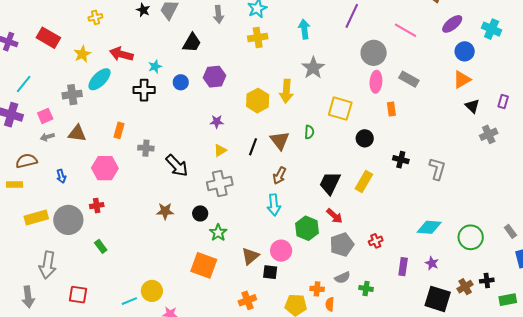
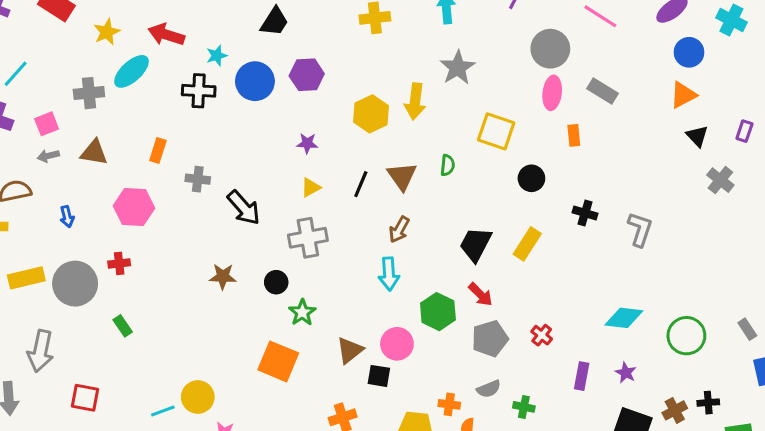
blue circle: (181, 82) -> (255, 81), size x1.6
gray cross: (489, 134) -> (720, 180), turned -30
red cross: (376, 241) -> (542, 335), turned -32

